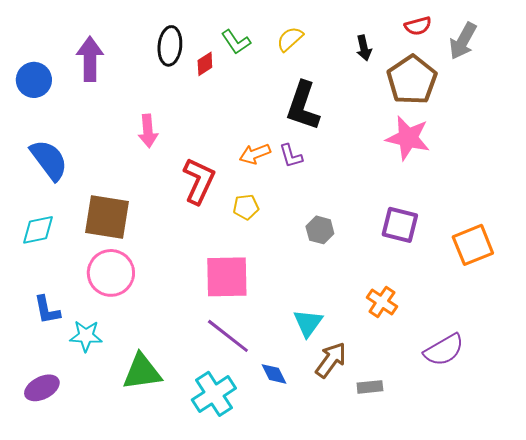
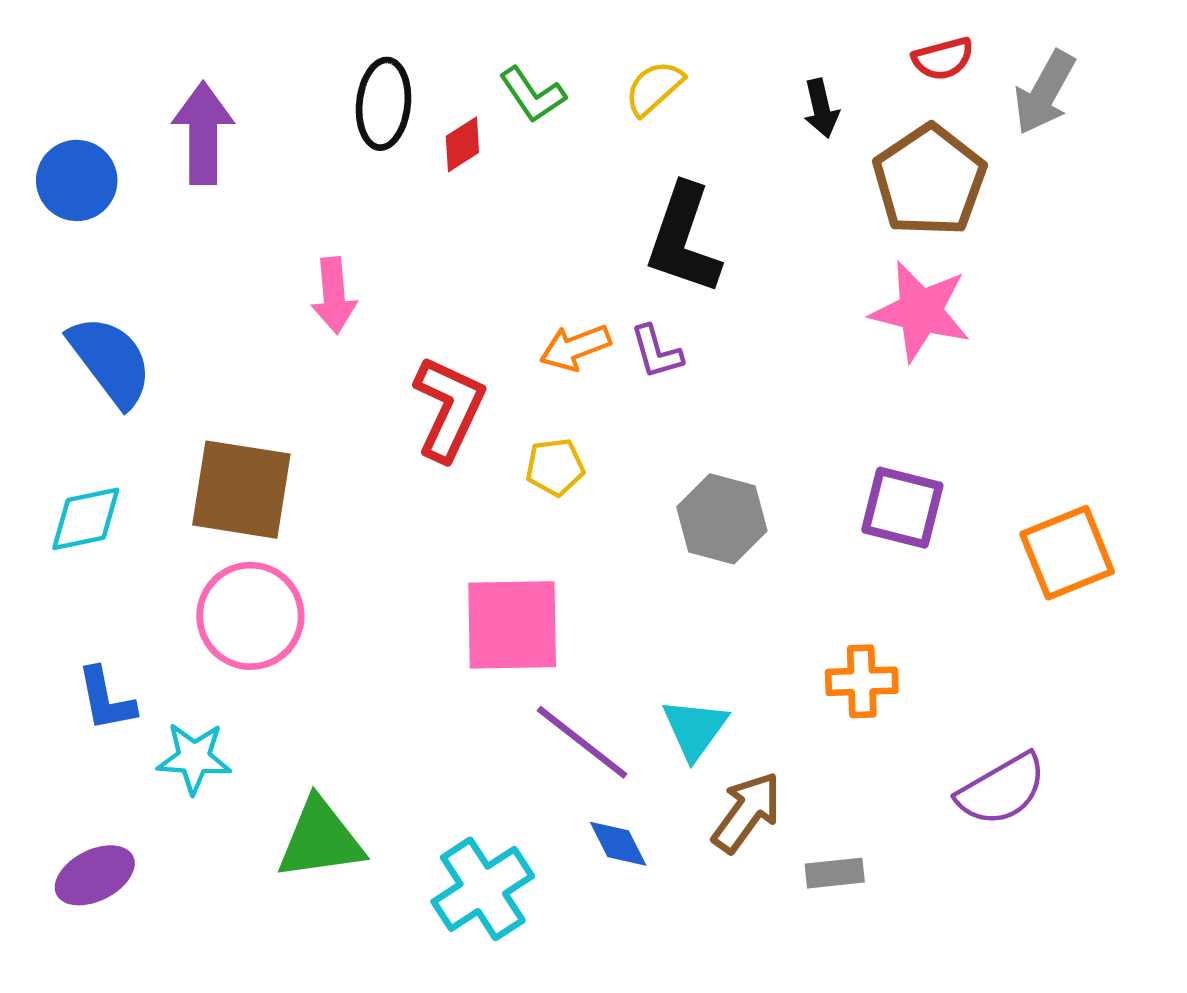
gray hexagon: (320, 230) -> (722, 519), size x1.4
orange cross: (382, 302) -> (862, 681), turned -36
purple line: (228, 336) -> (582, 742), moved

